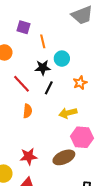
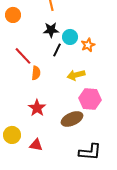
cyan circle: (62, 59) -> (70, 37), moved
red line: (22, 84) -> (23, 56), moved
red star: (29, 156) -> (37, 108), moved, turned -30

